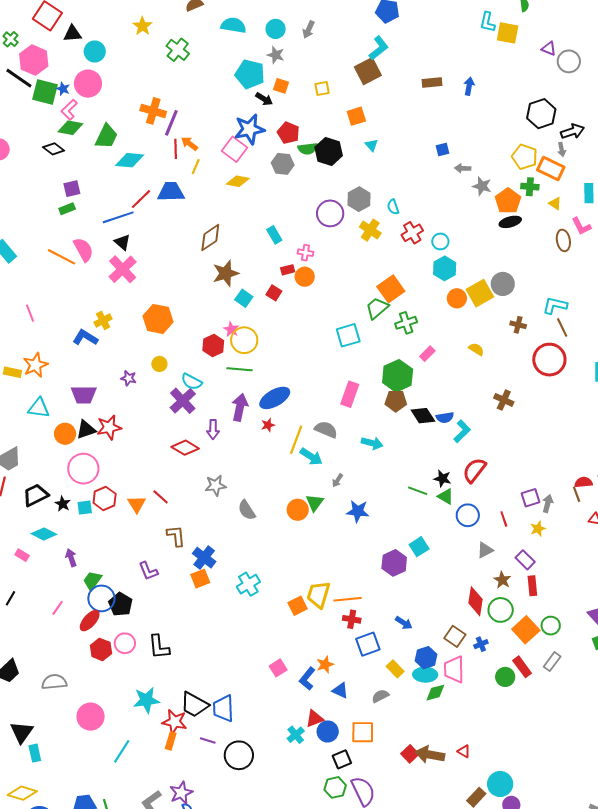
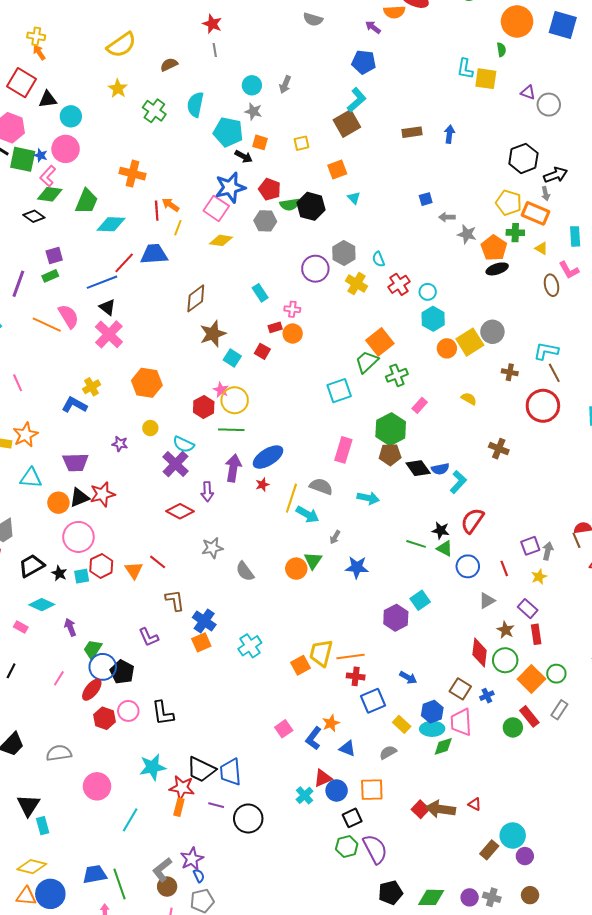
cyan semicircle: (233, 25) -> (195, 105), moved, turned -85
purple line: (171, 123) -> (18, 284), moved

